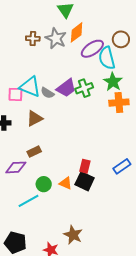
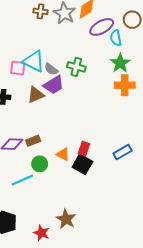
cyan semicircle: (107, 58) -> (116, 38), size x0.7
purple trapezoid: (66, 88) -> (54, 85), moved
green cross: (84, 88) -> (76, 67), moved, turned 30
brown rectangle: (34, 152) -> (33, 141), moved
orange triangle: (66, 183) -> (63, 154), moved

